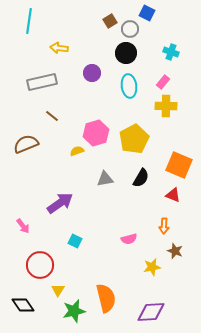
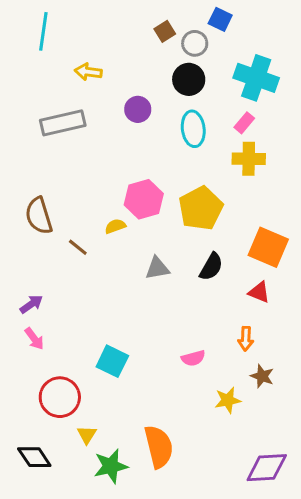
cyan cross: (171, 52) -> (256, 78), size x1.8
brown line: (52, 116) -> (78, 247), moved
brown semicircle: (26, 144) -> (39, 216), turned -85
purple arrow: (60, 203) -> (31, 304), moved, size x0.6
cyan square: (75, 241) -> (112, 361), size x1.5
purple diamond: (151, 312) -> (267, 468), moved

